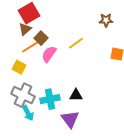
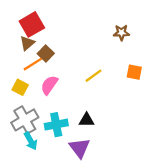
yellow line: (76, 43) -> (94, 76), moved
pink semicircle: (49, 54) -> (49, 85), moved
gray cross: (23, 95) -> (25, 120), turned 35

